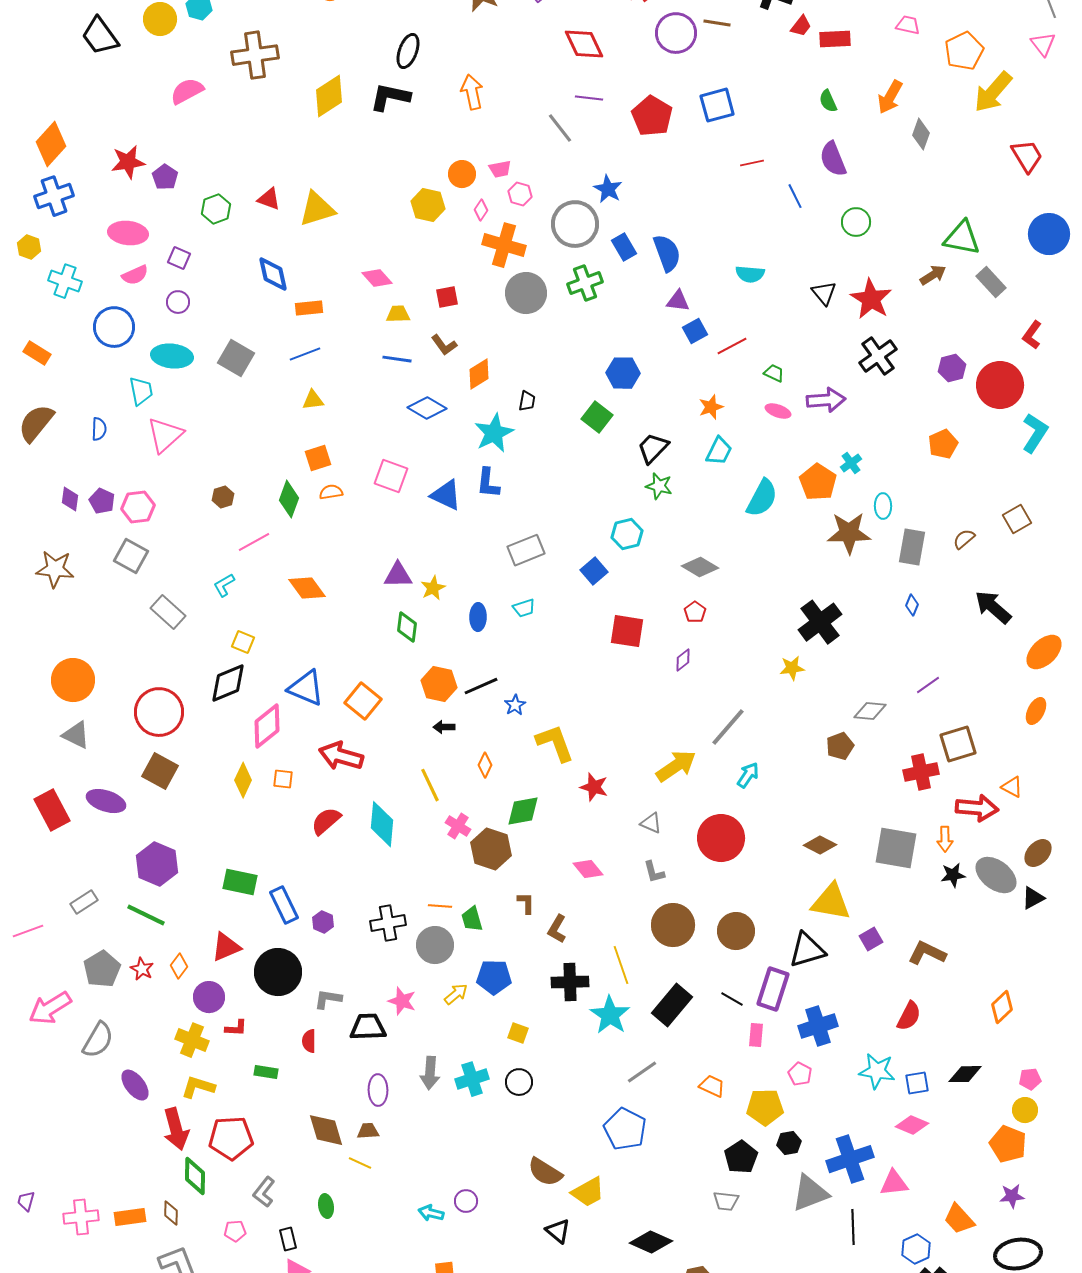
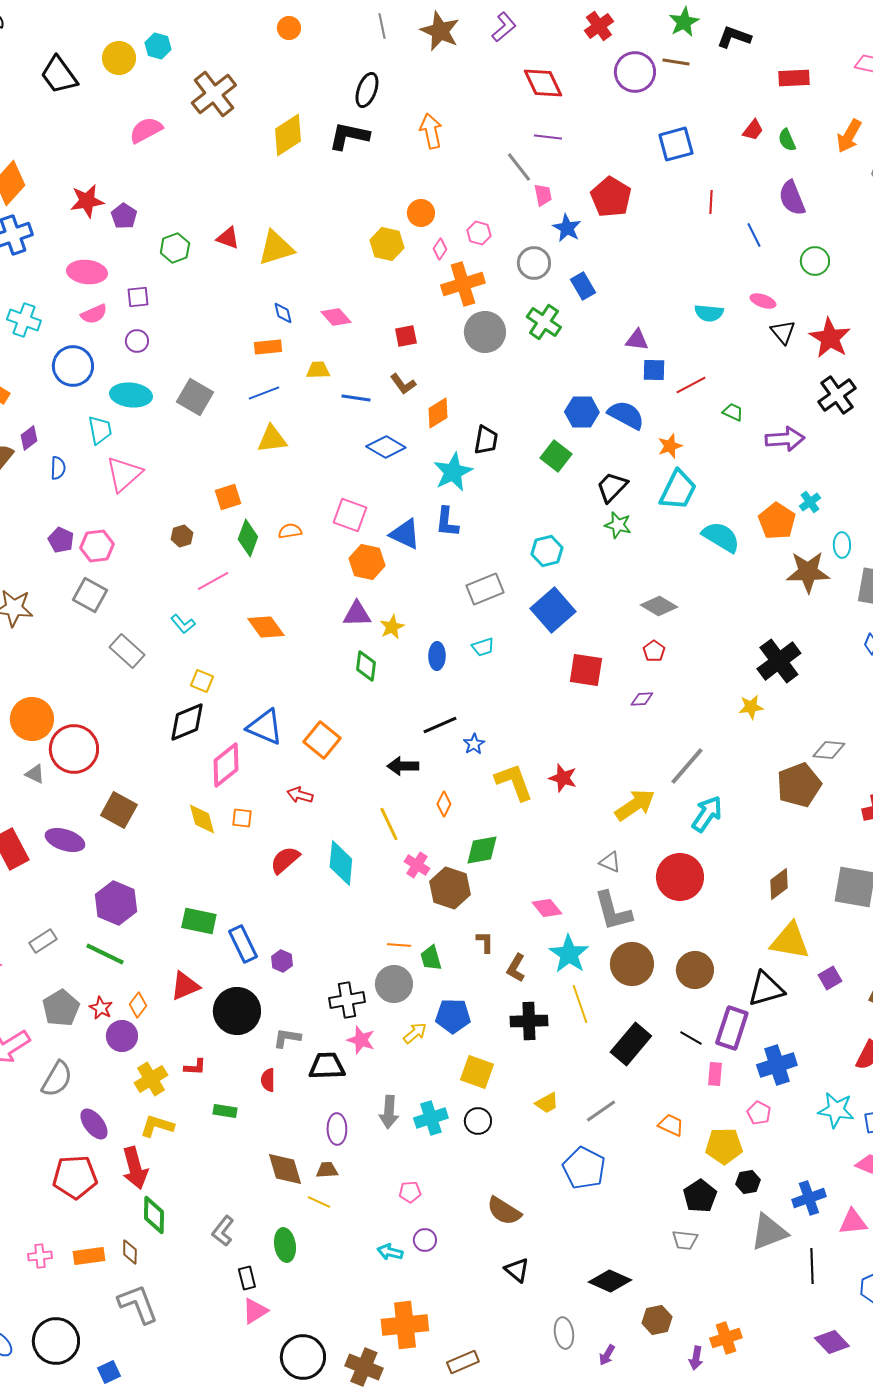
red trapezoid: (801, 26) -> (753, 130), moved
brown cross: (255, 55) -> (214, 94), turned -30
red pentagon: (652, 116) -> (611, 197), moved
red line: (752, 163) -> (711, 202), turned -75
pink trapezoid: (500, 169) -> (543, 195), moved, turned -90
gray circle: (575, 224) -> (534, 263), size x0.7
orange cross: (504, 245) -> (463, 284), turned -33
blue semicircle: (667, 253) -> (626, 415), moved, turned -42
purple square: (179, 258) -> (138, 297), turned -30
blue diamond: (273, 274) -> (283, 313), moved, size x0.6
green cross: (585, 283) -> (544, 322), turned -36
yellow trapezoid: (398, 314) -> (318, 370), moved
blue square: (695, 331) -> (654, 370), turned 30
yellow triangle: (313, 400) -> (272, 439), size x1.4
black trapezoid: (527, 401) -> (486, 440), size x1.4
pink ellipse: (778, 411) -> (763, 301), moved
cyan trapezoid: (719, 451) -> (678, 490), size x1.4
orange square: (318, 458) -> (228, 497), moved
cyan semicircle: (762, 498) -> (721, 537), turned -87
purple diamond: (70, 499) -> (29, 438), moved, turned 45
cyan hexagon: (627, 534) -> (547, 551), moved
blue square: (594, 571) -> (553, 610), size x1.6
cyan L-shape: (224, 585) -> (183, 624), turned -100
purple diamond: (683, 660) -> (642, 699), turned 35
orange hexagon: (439, 684) -> (367, 562), moved
red circle: (159, 712) -> (74, 749), moved
black arrow: (444, 727) -> (403, 766), size x1.4
gray triangle: (76, 735) -> (35, 774), size x0.7
brown pentagon: (840, 746) -> (799, 785), size x1.6
red arrow: (341, 756) -> (300, 795), size x0.6
cyan arrow: (748, 775) -> (707, 814), size x1.4
yellow diamond: (243, 780) -> (202, 819), turned -40
red star: (594, 787) -> (563, 778), moved
brown diamond: (820, 845) -> (779, 884), turned -64
gray L-shape: (654, 872) -> (613, 911), size x1.8
black cross: (388, 923) -> (347, 1000), moved
purple circle: (209, 997) -> (122, 1036), moved
cyan star: (610, 1015) -> (569, 954), moved
yellow square: (518, 1033) -> (477, 1072), size x1.6
yellow cross: (192, 1040) -> (151, 1079), turned 36
red pentagon: (231, 1138) -> (75, 1177), moved
blue cross: (850, 1159) -> (809, 1198), size x0.7
yellow trapezoid: (588, 1192) -> (547, 1103), moved, size x0.7
green ellipse: (326, 1206) -> (285, 1245), size x1.4
pink cross: (81, 1217) -> (40, 1256), size x0.7
pink pentagon: (235, 1231) -> (410, 1192), moved

